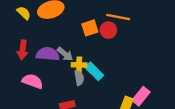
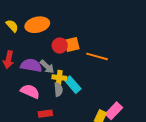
orange line: (118, 17) -> (97, 56), moved
red circle: (108, 30) -> (60, 46), moved
pink semicircle: (32, 81) -> (30, 91), moved

